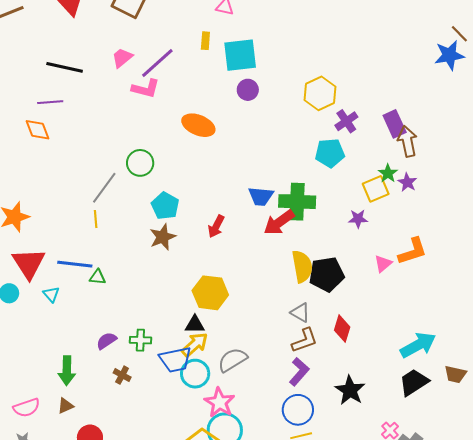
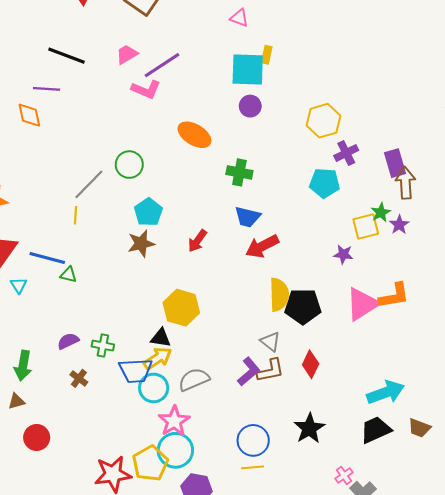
yellow rectangle: (205, 41) -> (267, 55), moved
green cross: (297, 202) -> (239, 172), moved, size x0.7
pink triangle: (383, 264) -> (362, 304), size x1.8
purple L-shape: (299, 372) -> (249, 372), moved

